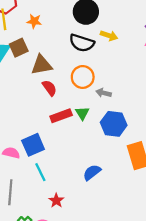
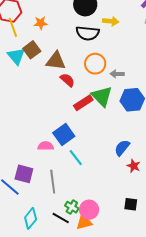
brown triangle: (42, 65) -> (56, 61), turned 30
green triangle: (82, 113) -> (102, 96), size x1.6
red star: (56, 201) -> (134, 166), moved

